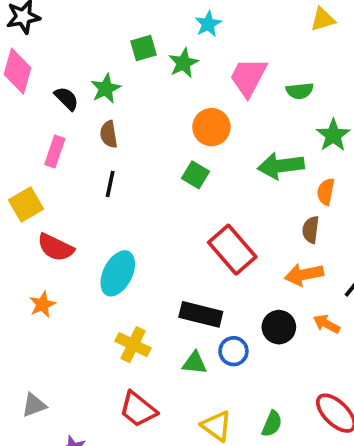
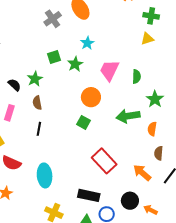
green semicircle: (300, 91) -> (137, 77), turned -80
brown semicircle: (311, 230) -> (159, 153), moved
cyan ellipse: (118, 273) -> (45, 175), turned -30
orange arrow: (304, 275) -> (142, 173), turned 54
orange arrow: (327, 324) -> (150, 210), moved

